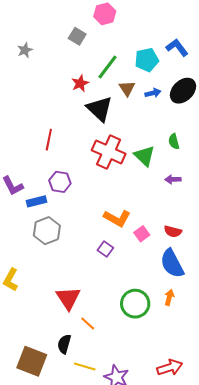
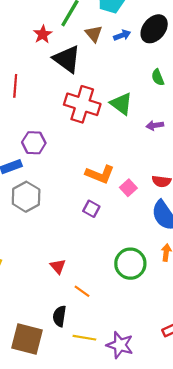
red line: (49, 140) -> (15, 86), moved
green semicircle: (174, 141) -> (158, 77), moved
red triangle: (68, 298) -> (58, 266), size x0.6

